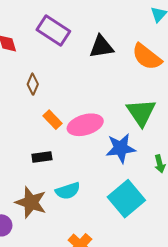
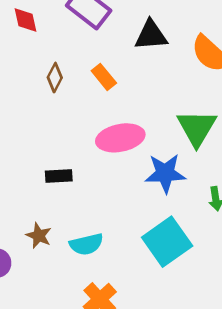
orange rectangle: (52, 120) -> (104, 77), moved
cyan semicircle: (68, 191) -> (86, 244), moved
brown star: (31, 202) -> (39, 236), size x0.6

